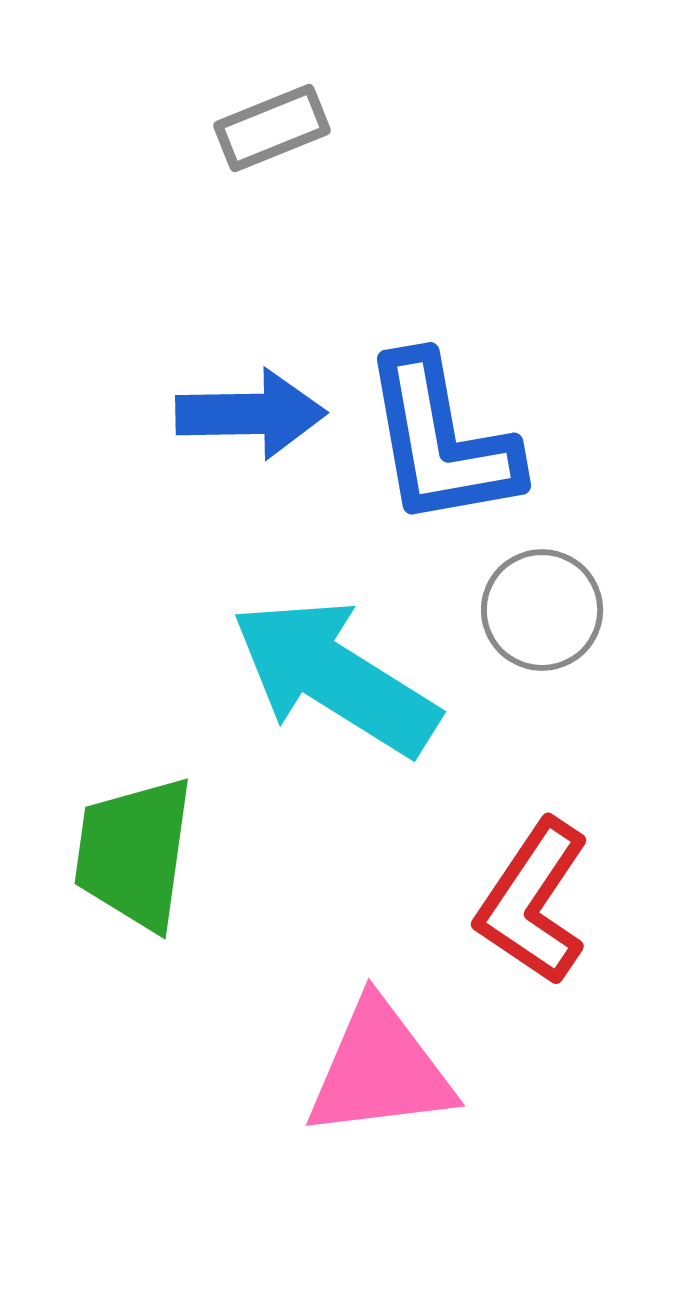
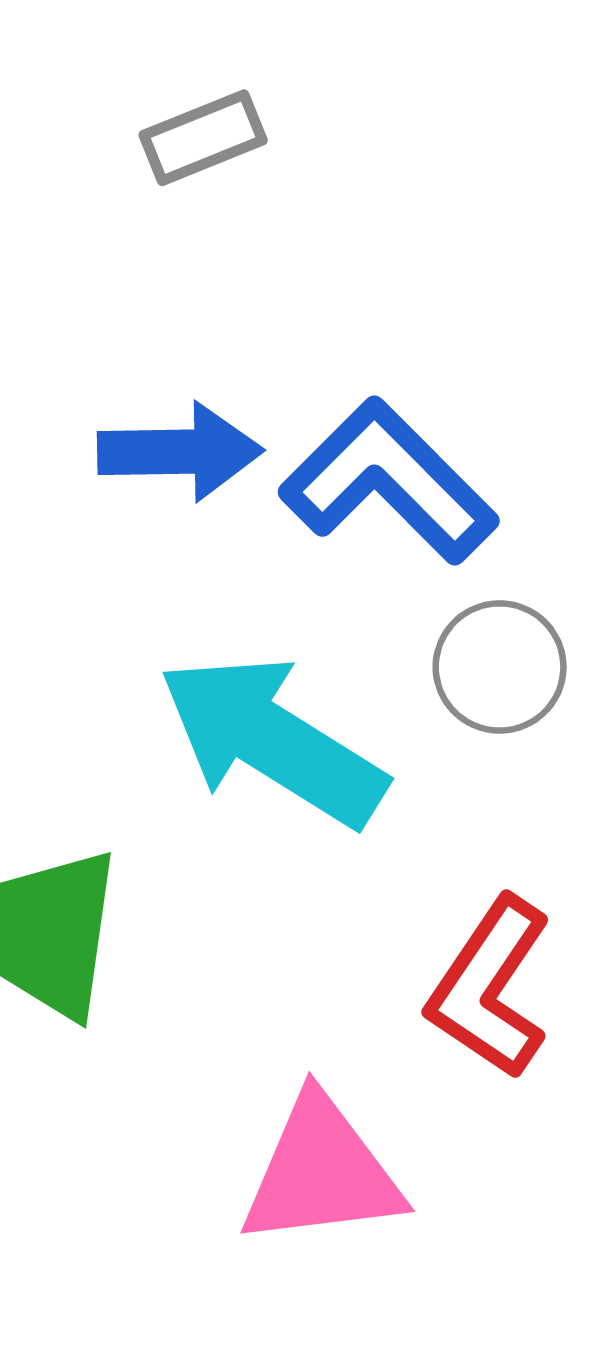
blue L-shape: (441, 441) -> (389, 481), turned 145

